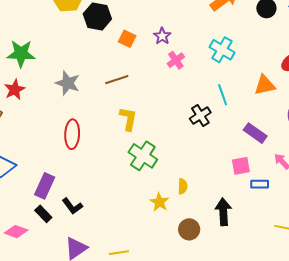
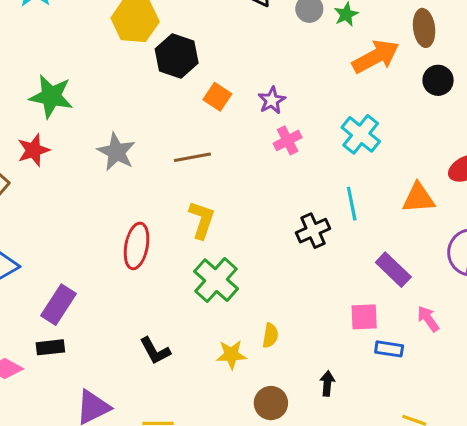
red ellipse: (72, 134) -> (137, 246), moved
yellow star: (159, 202) -> (231, 355), turned 30
black L-shape: (72, 206) -> (155, 351), moved
black arrow: (223, 212) -> (327, 383), size x0.6
black rectangle: (43, 214) -> (50, 347), turned -60

